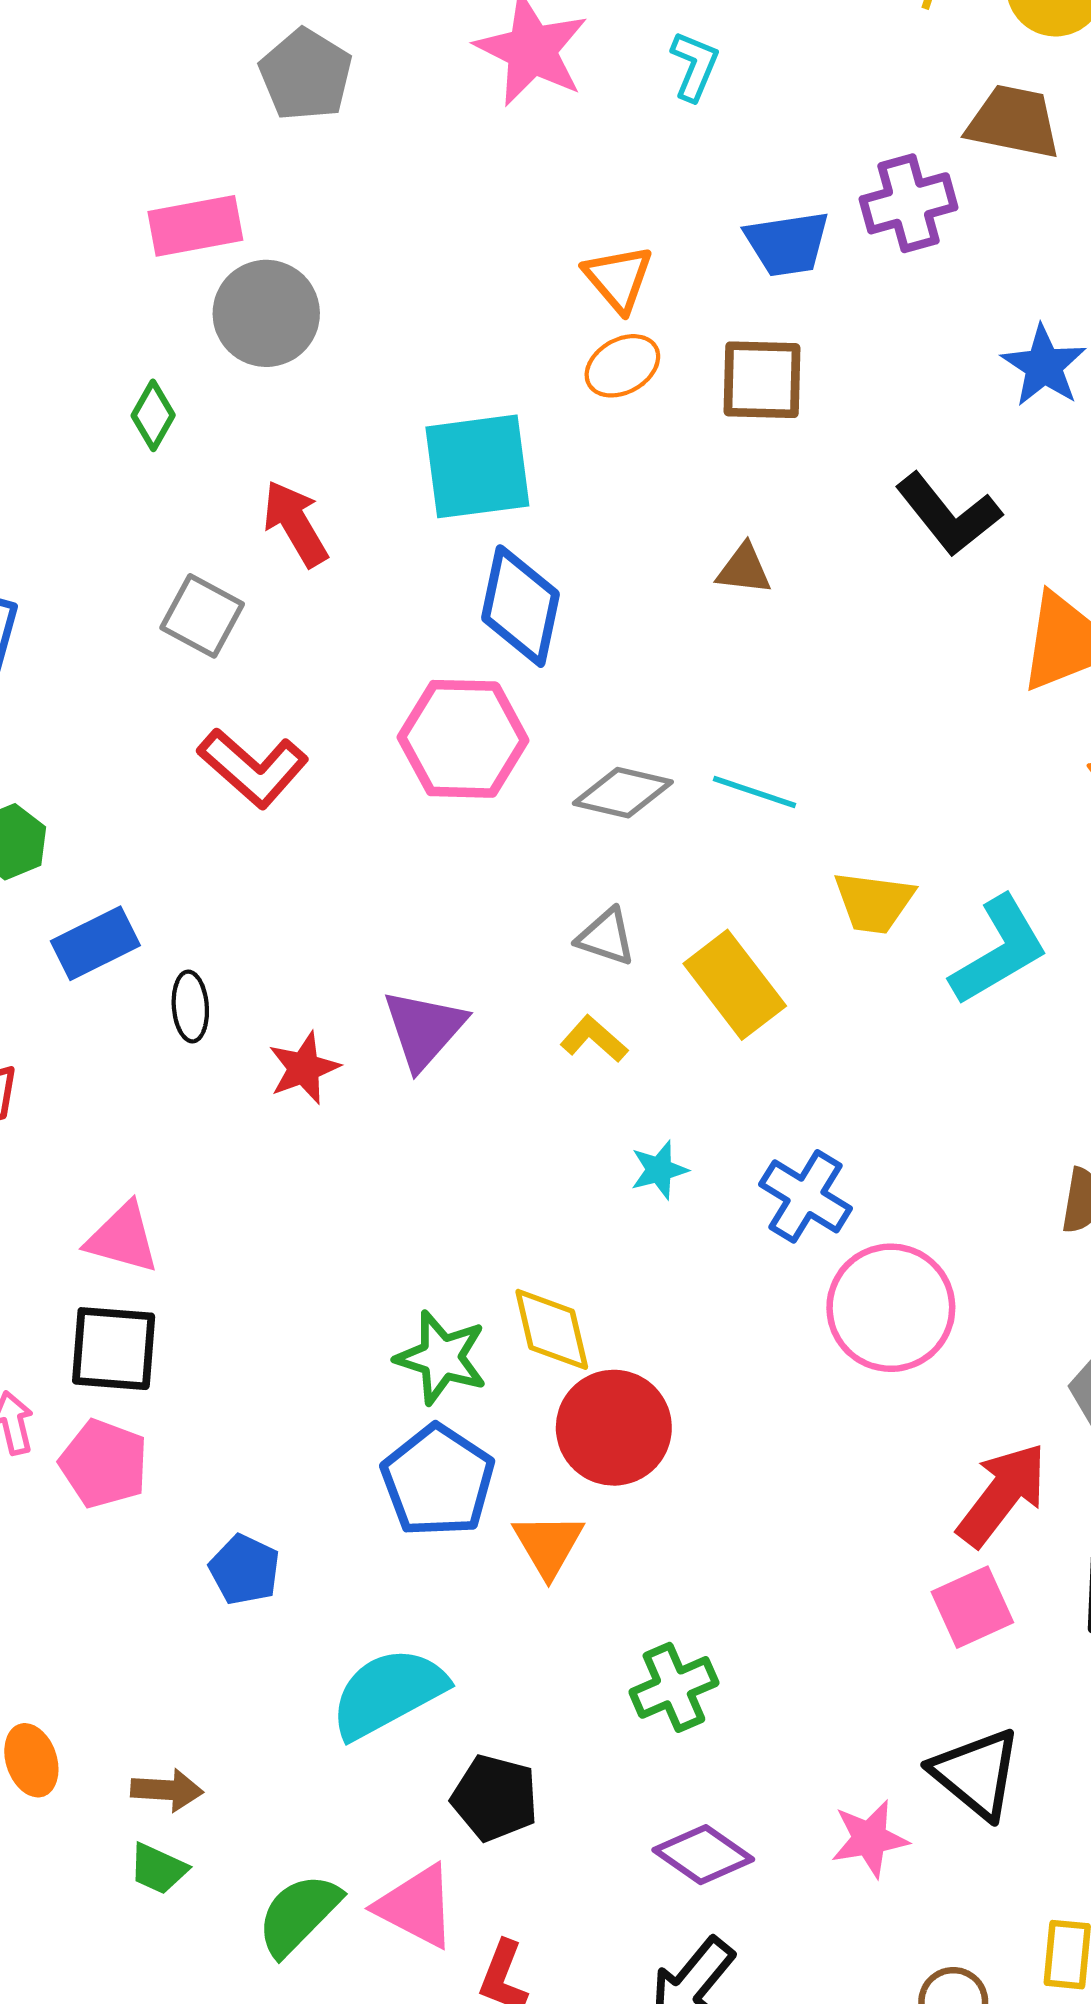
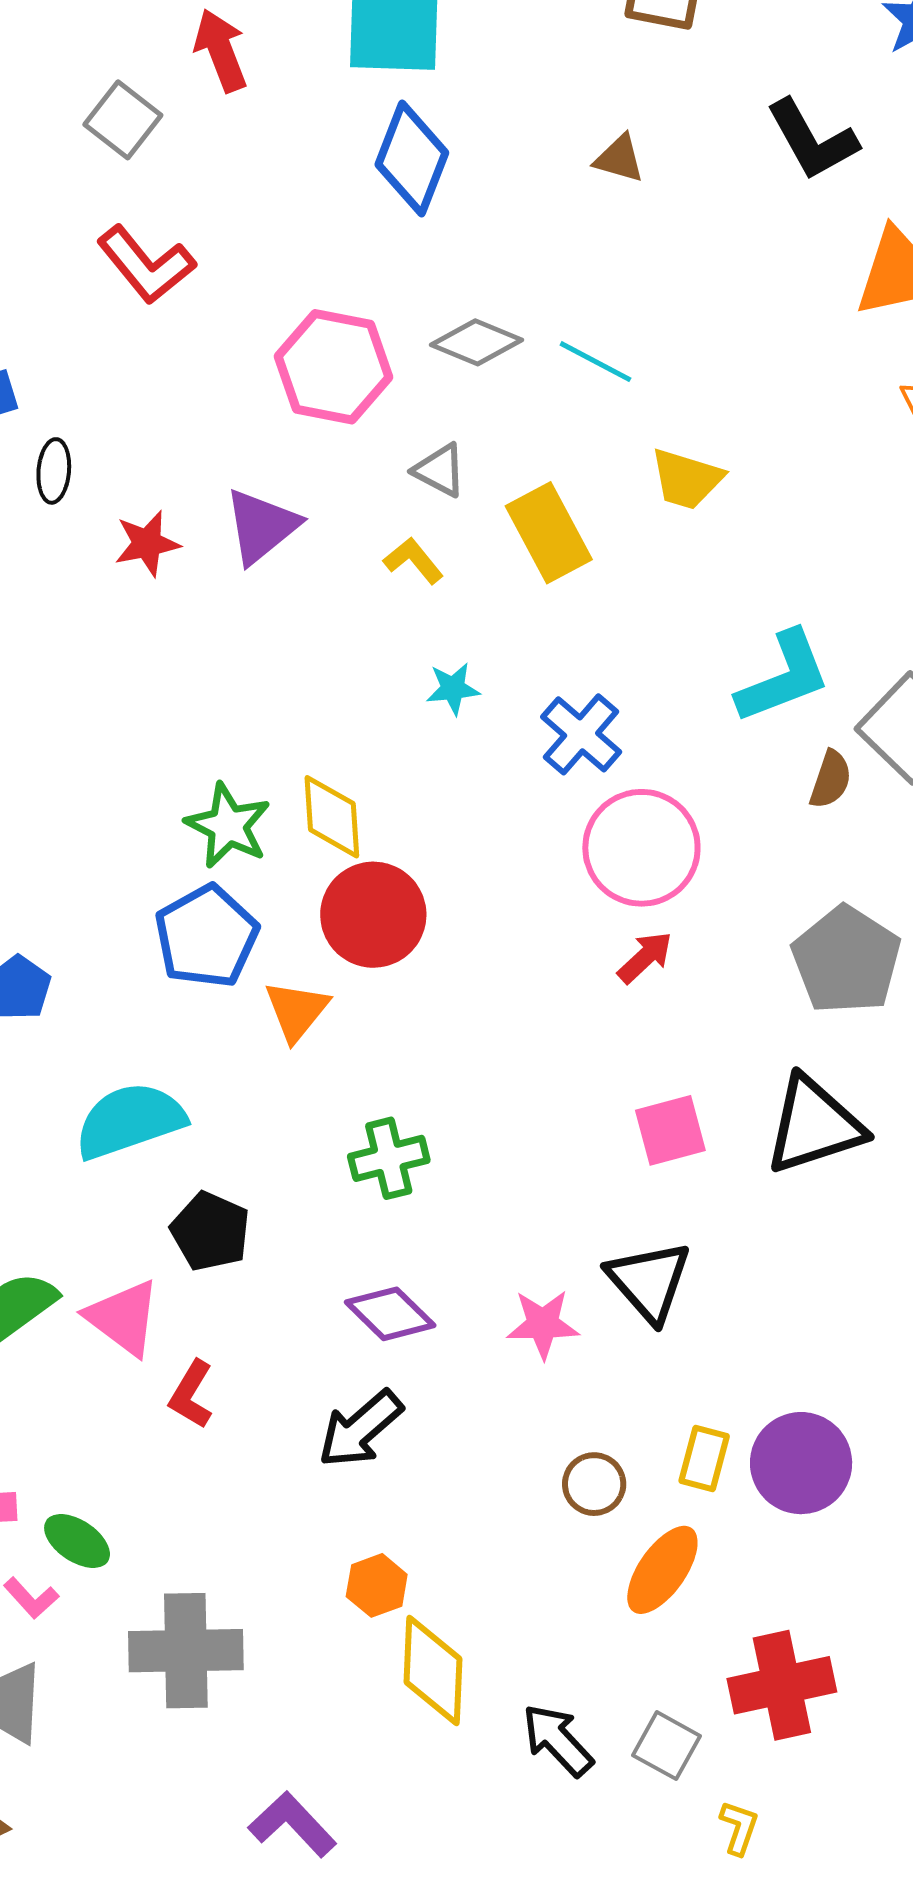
pink hexagon: (463, 739) -> (334, 367), moved
cyan L-shape: (999, 951) -> (783, 677), moved
red arrow: (1002, 1495) -> (645, 957), moved, size x0.6

